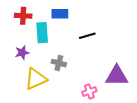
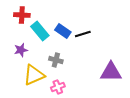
blue rectangle: (60, 14) -> (63, 31), moved, turned 35
cyan rectangle: (42, 33) -> (40, 31), turned -36
pink cross: (89, 91) -> (58, 87), moved

